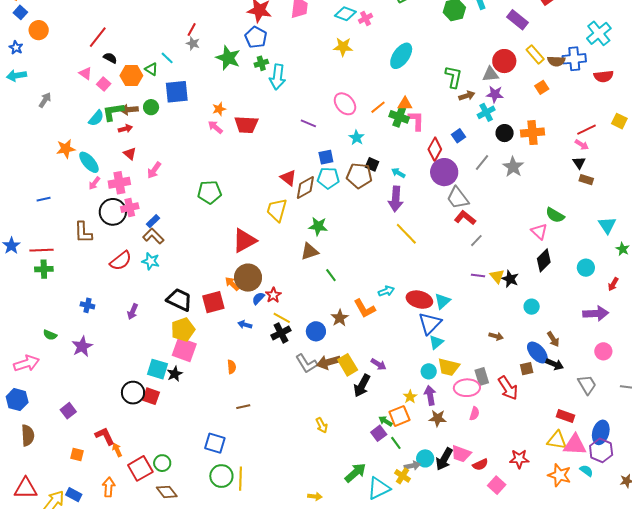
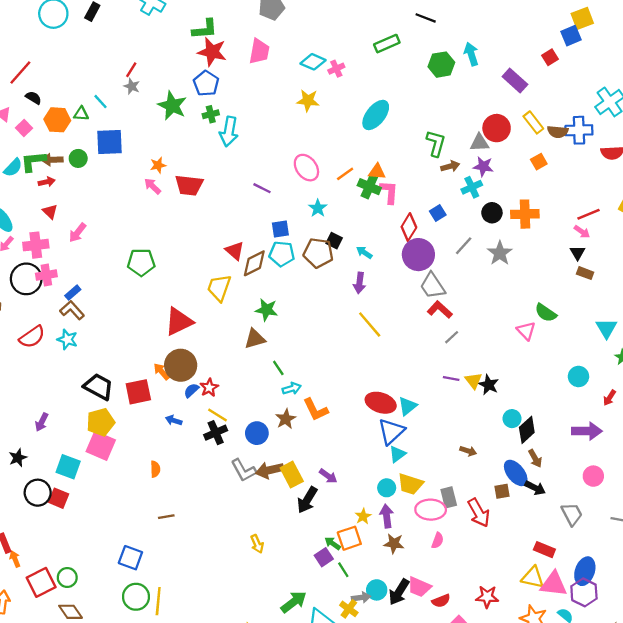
green triangle: (151, 69) -> (81, 114), turned -32
purple arrow: (396, 199) -> (360, 283), size x0.7
black diamond: (544, 260) -> (527, 430), moved
cyan arrow: (386, 291) -> (292, 389), moved
purple arrow: (133, 312) -> (42, 422), moved
black star: (175, 374) -> (18, 458), moved

